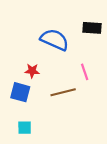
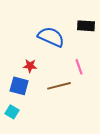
cyan square: (25, 128) -> (12, 112), moved, turned 32

